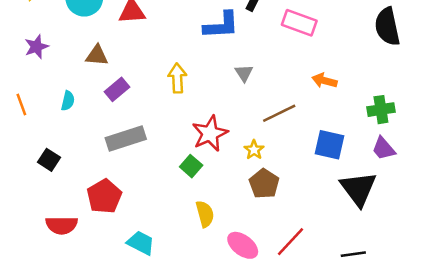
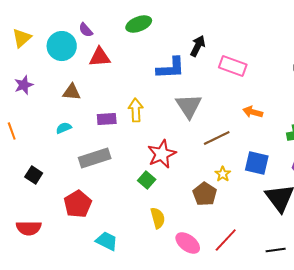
gray triangle: (244, 73) -> (189, 106), size x1.8
purple rectangle: (117, 89) -> (107, 119), moved, turned 36
cyan semicircle: (68, 101) -> (64, 128), moved, turned -126
yellow star: (254, 150) -> (223, 174), moved
red semicircle: (62, 225) -> (29, 228), moved

